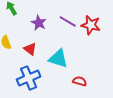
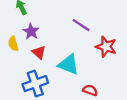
purple star: (39, 23) -> (31, 31), moved
red star: (91, 25) -> (106, 47), moved

